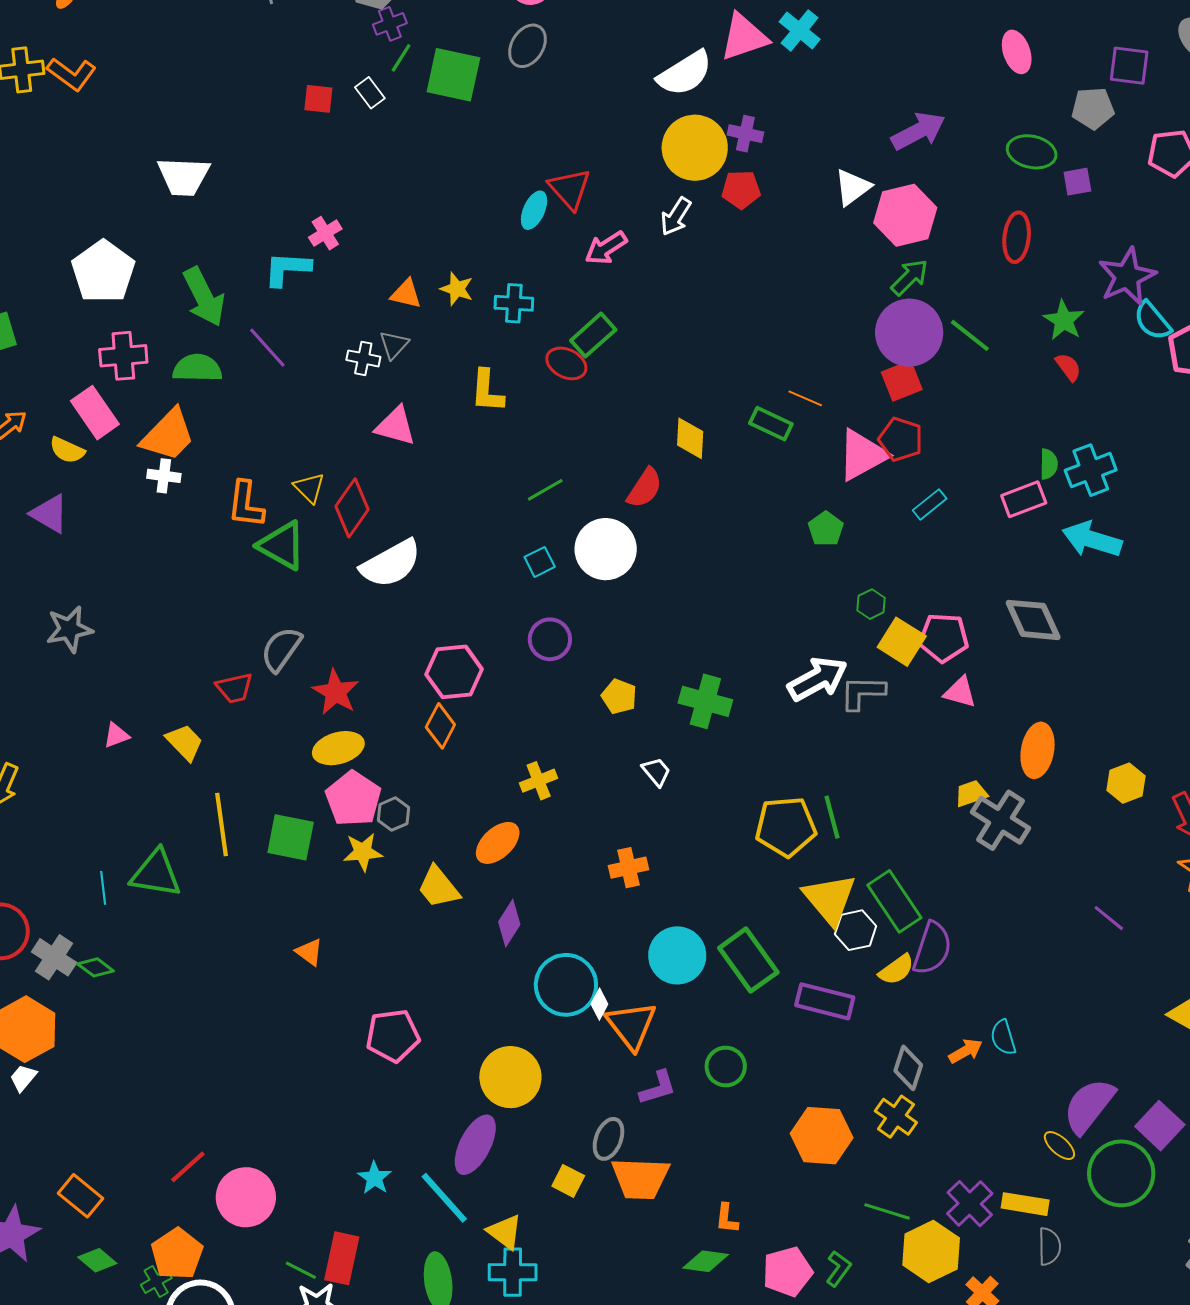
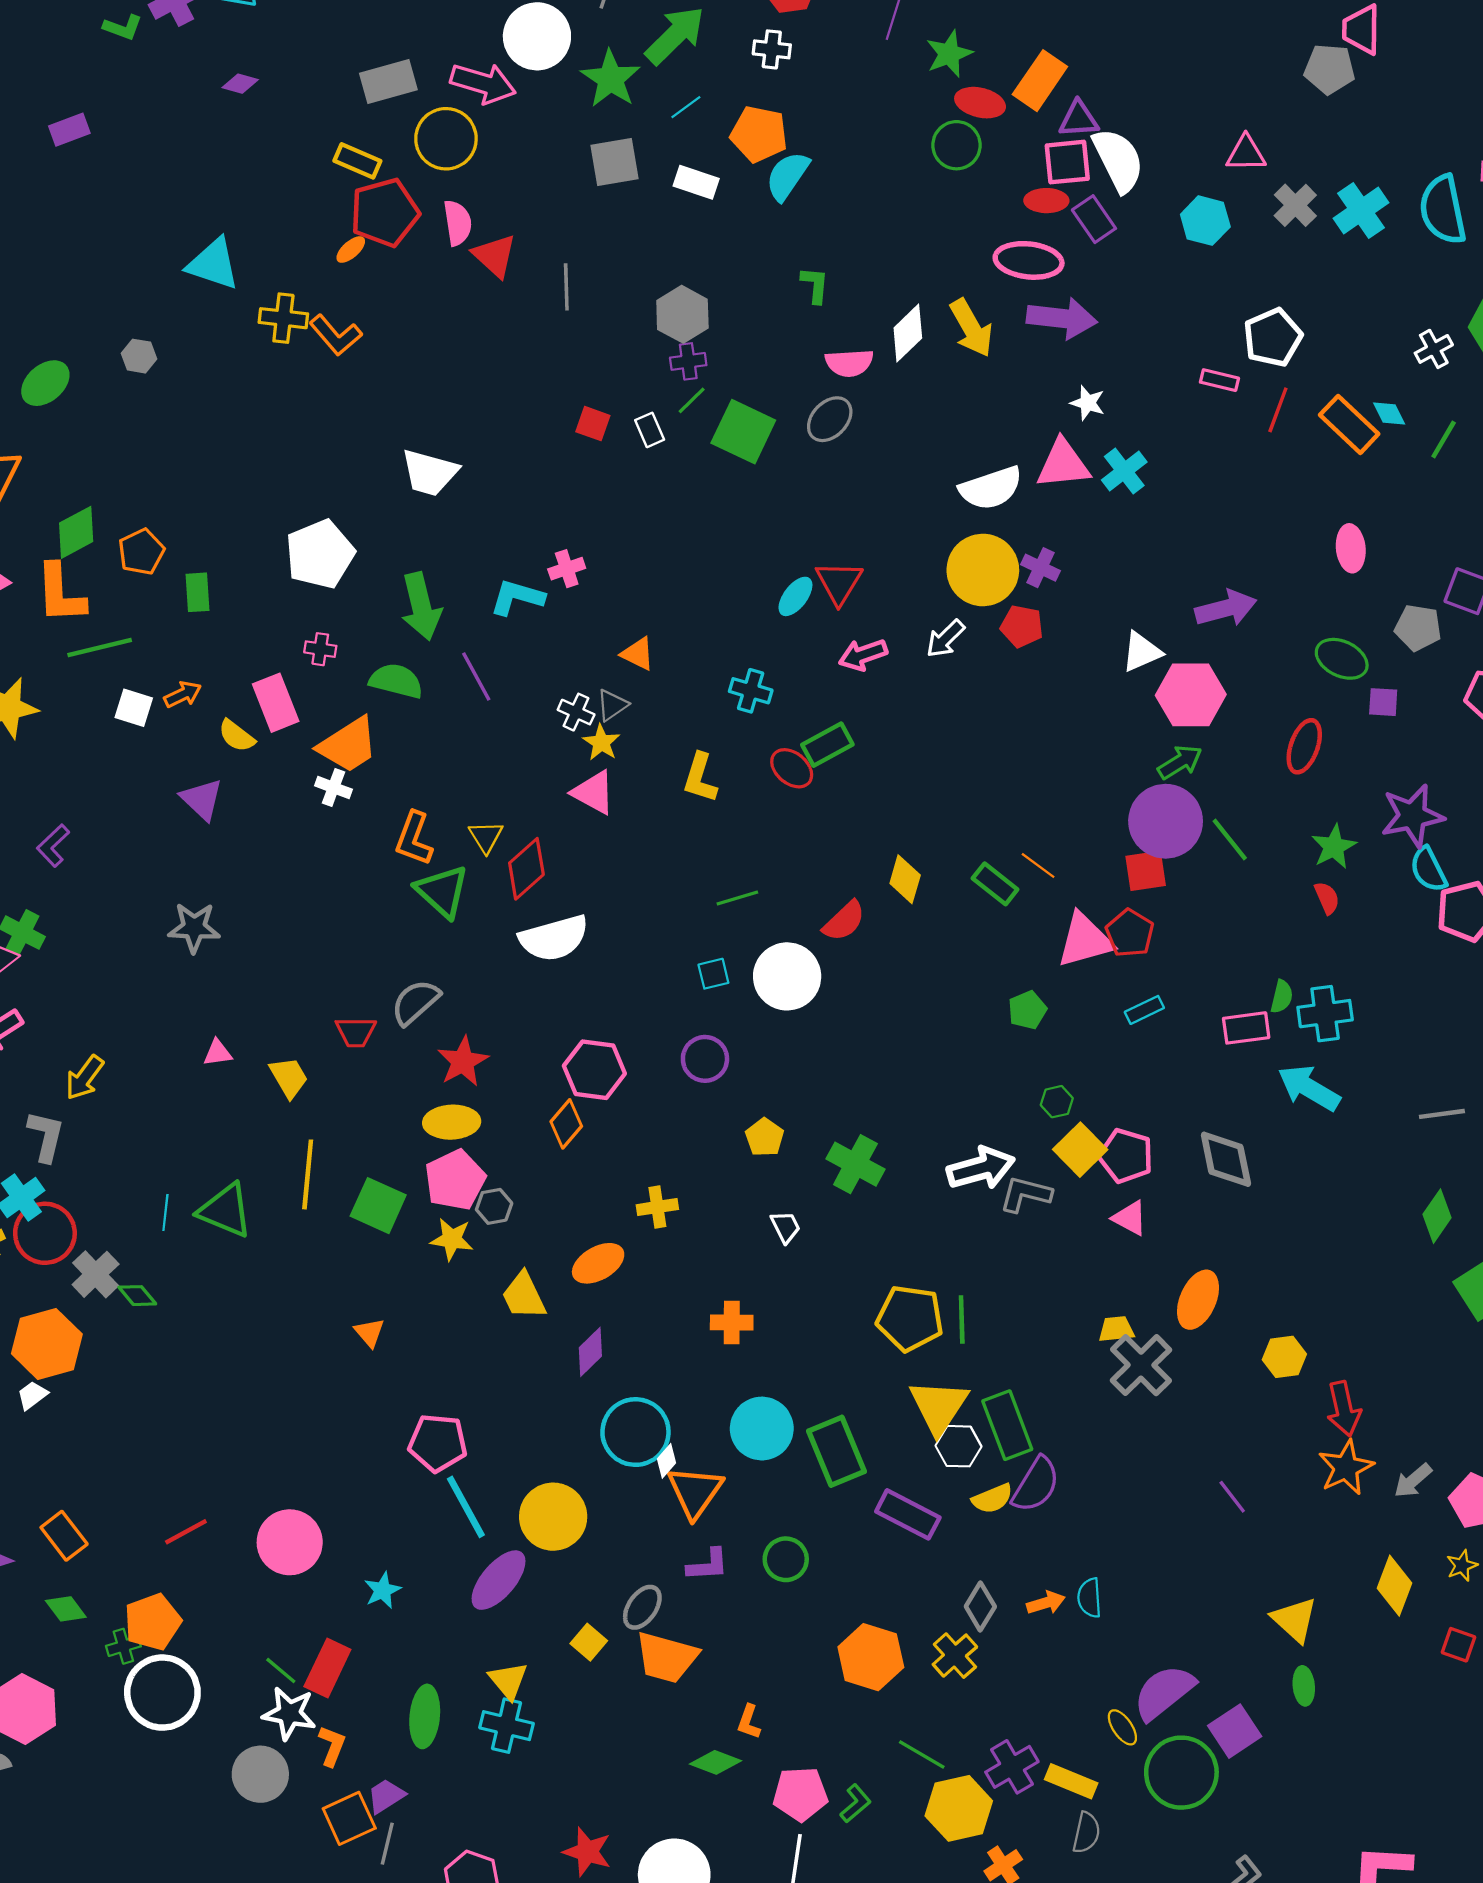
yellow star: (457, 289) -> (601, 742), moved
pink cross: (123, 356) -> (320, 649), size x0.6
pink circle: (246, 1197) -> (290, 1542), moved
cyan line: (444, 1198) -> (466, 1507), moved

